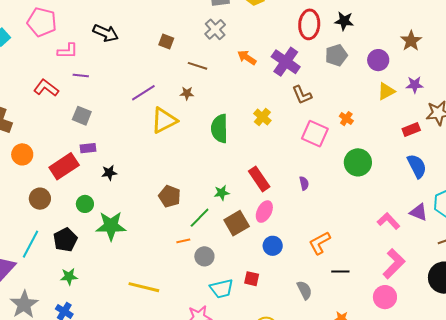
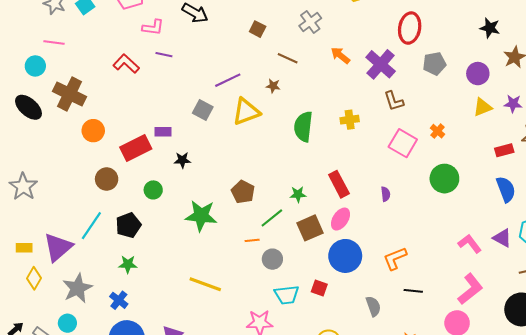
black star: (344, 21) -> (490, 28), moved
gray square: (82, 116) -> (203, 110), moved
yellow cross: (262, 117) -> (350, 120), turned 36
green star: (111, 226) -> (201, 216), moved
blue circle: (273, 246) -> (345, 256), size x1.6

